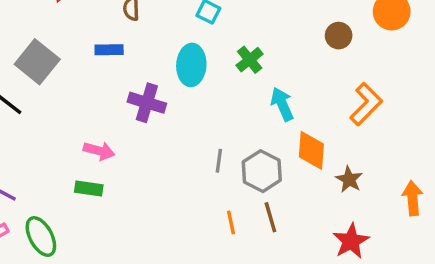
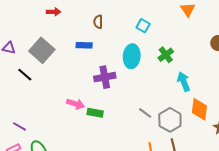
purple cross: (147, 103) -> (105, 77), turned -30
gray line: (219, 161) -> (145, 113), turned -64
green rectangle: (89, 188) -> (95, 113), moved

